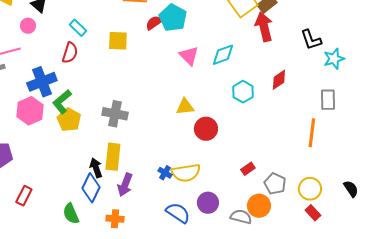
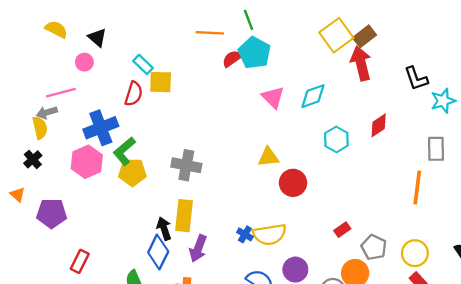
yellow square: (118, 41) -> (161, 82), moved
yellow pentagon: (69, 120) -> (132, 172), turned -30

